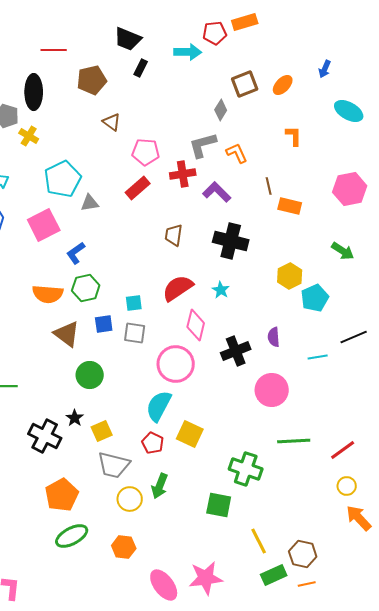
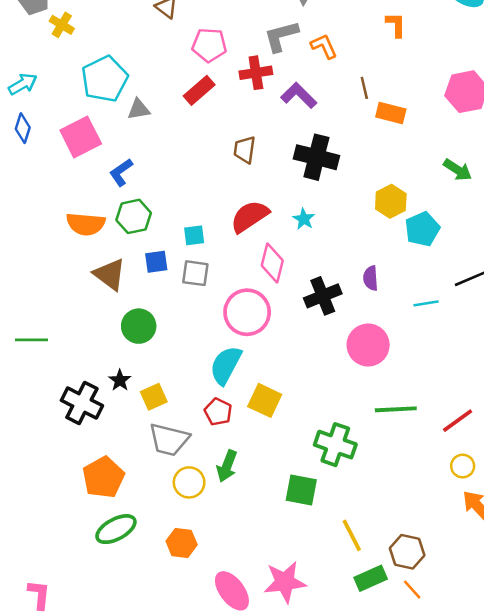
orange line: (307, 584) -> (412, 590), turned 60

